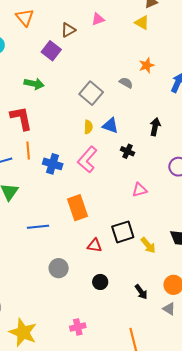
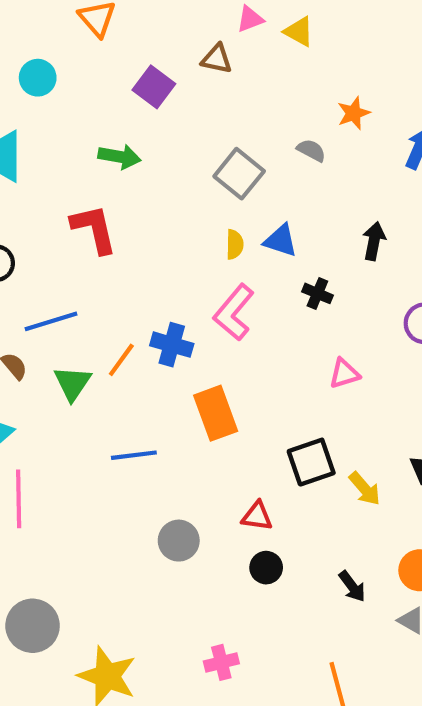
yellow triangle: (142, 23) -> (299, 32), moved
brown triangle: (68, 30) -> (217, 59), moved, turned 42
orange line: (28, 150) -> (121, 360), moved, turned 42
blue cross: (53, 164) -> (172, 345), moved
red triangle: (95, 245) -> (257, 516), moved

